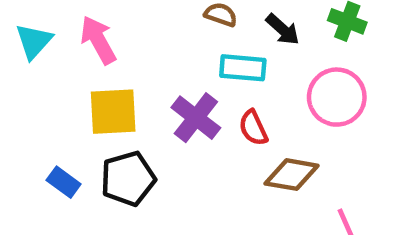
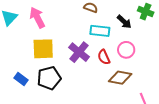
black arrow: (283, 29) -> (124, 22), moved
pink circle: (337, 97) -> (126, 50), moved, size x0.7

